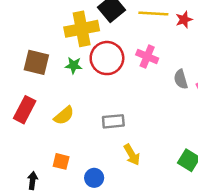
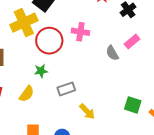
green star: (74, 65) -> (41, 71), moved
gray semicircle: (181, 79) -> (112, 53), moved

